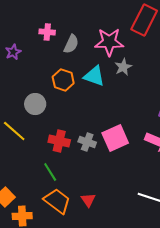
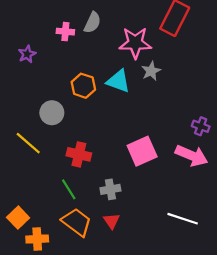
gray semicircle: (71, 44) -> (92, 23), moved
gray cross: (87, 142) -> (110, 189), moved, turned -30

